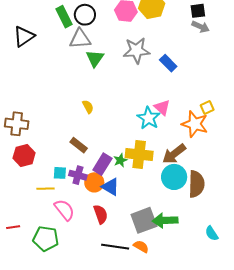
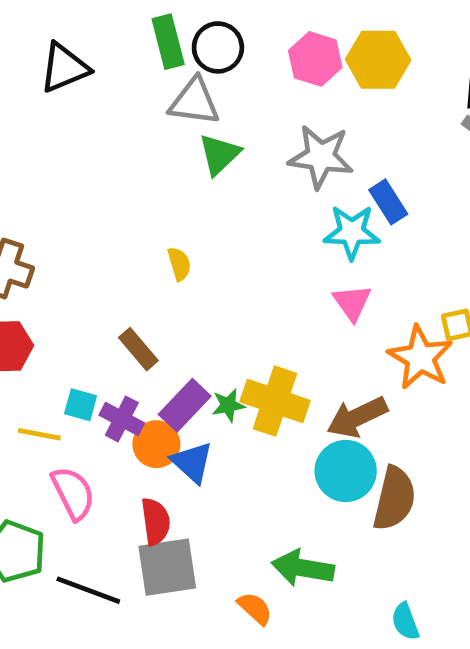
cyan star: (149, 118) -> (352, 232), moved, turned 30
gray square: (144, 220) -> (167, 567), moved
orange semicircle: (141, 246) -> (255, 608), moved
black line: (115, 247) -> (88, 590), moved

